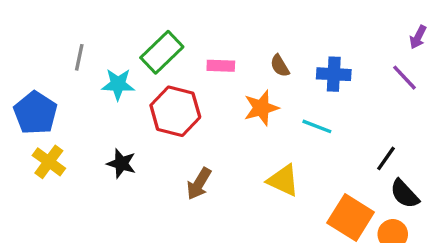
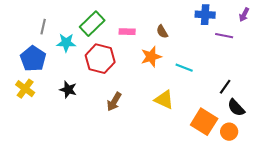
blue cross: (334, 74) -> (205, 15), moved
purple line: (405, 78) -> (224, 36), moved, turned -36
blue pentagon: (35, 113) -> (33, 59), moved

